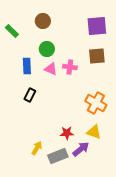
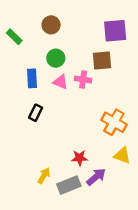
brown square: (97, 56) -> (102, 60), moved
yellow triangle: (94, 132) -> (122, 155), moved

